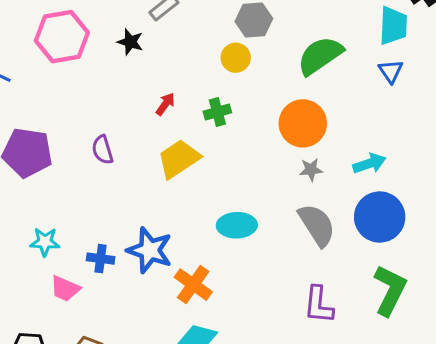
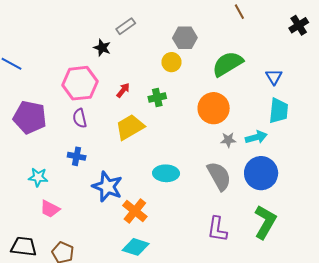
cyan trapezoid: (393, 26) -> (279, 111), moved
pink hexagon: (62, 37) -> (80, 83), moved
gray star: (311, 170) -> (228, 140), moved
blue cross: (101, 259) -> (77, 156), moved

